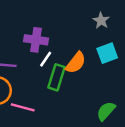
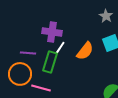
green rectangle: (56, 77) -> (50, 62), moved

